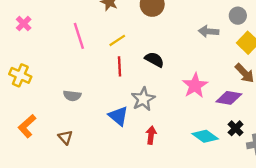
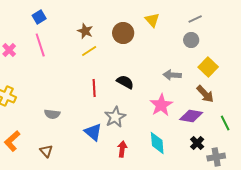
gray circle: (238, 16) -> (191, 40), moved
gray arrow: (209, 31) -> (172, 75), moved
pink line: (79, 36) -> (40, 45), moved
yellow line: (117, 40) -> (89, 51), moved
cyan diamond: (205, 136) -> (157, 143), moved, turned 50

